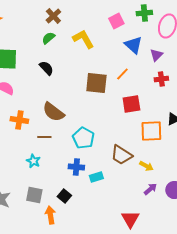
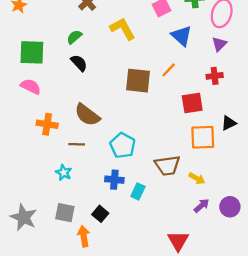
green semicircle: (48, 38) -> (74, 37), moved
purple triangle: (156, 55) -> (219, 44), moved
red square: (131, 104) -> (192, 103), moved
brown trapezoid: (121, 155) -> (167, 165), turned -40
cyan rectangle: (96, 177) -> (138, 191), turned -48

